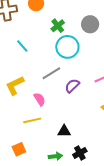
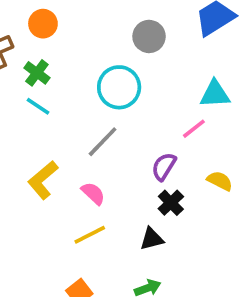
green cross: (58, 26) -> (37, 73), moved
purple semicircle: (72, 86) -> (164, 166), moved
black cross: (80, 153) -> (171, 203), moved

